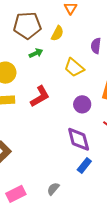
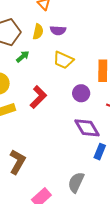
purple semicircle: (96, 46) -> (58, 30), moved, turned -77
gray semicircle: (53, 189) -> (76, 182), size x1.5

